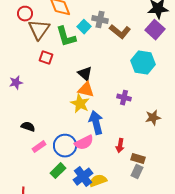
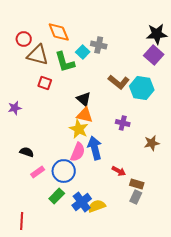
brown triangle: (39, 30) -> (38, 55), turned -50
brown L-shape: (120, 32) -> (119, 82), moved
pink semicircle: (84, 143) -> (78, 152), moved, turned -42
red arrow: (120, 146) -> (119, 171), turned -72

